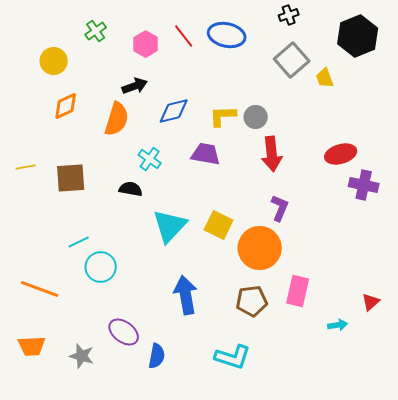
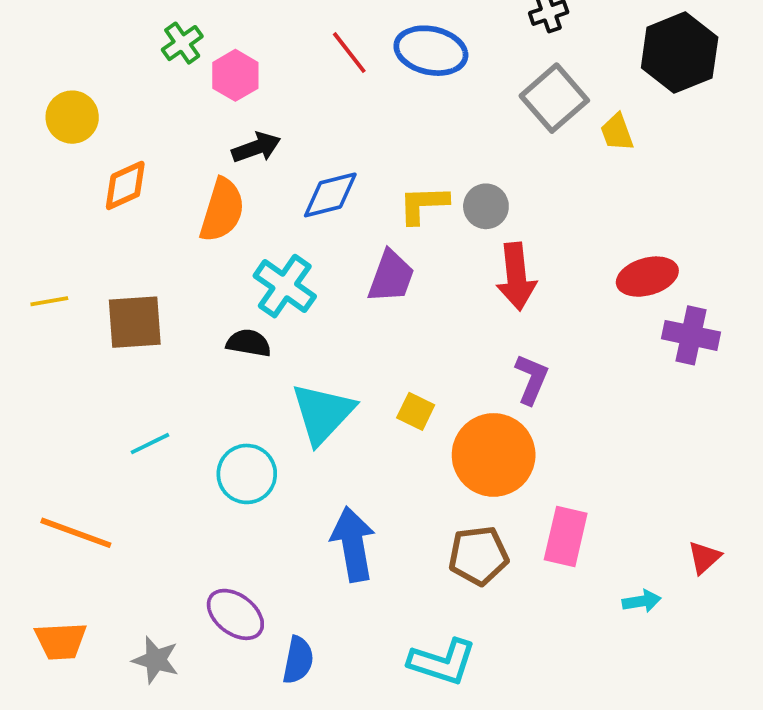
pink hexagon: (146, 44) -> (235, 75), moved
yellow circle: (54, 61) -> (72, 117), moved
purple trapezoid: (206, 154) -> (391, 277), turned 100
cyan cross: (150, 159) -> (285, 286), size x1.4
yellow square: (219, 225) -> (416, 411), size x0.7
cyan circle: (101, 267) -> (247, 474), moved

